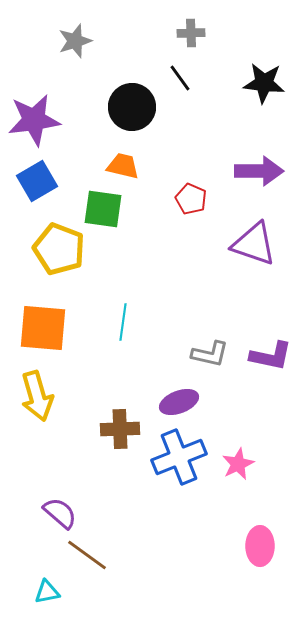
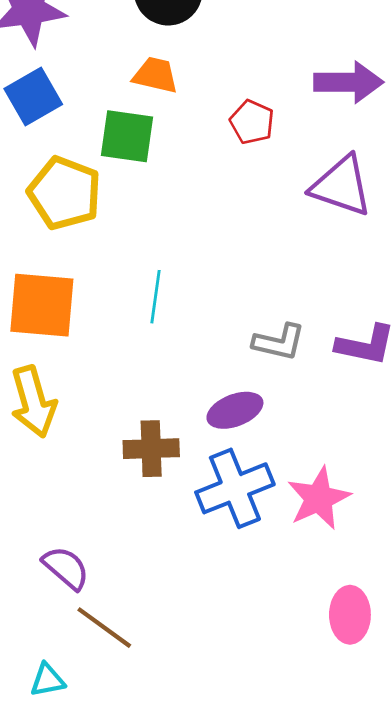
pink star: (238, 464) -> (319, 498), size x1.4

